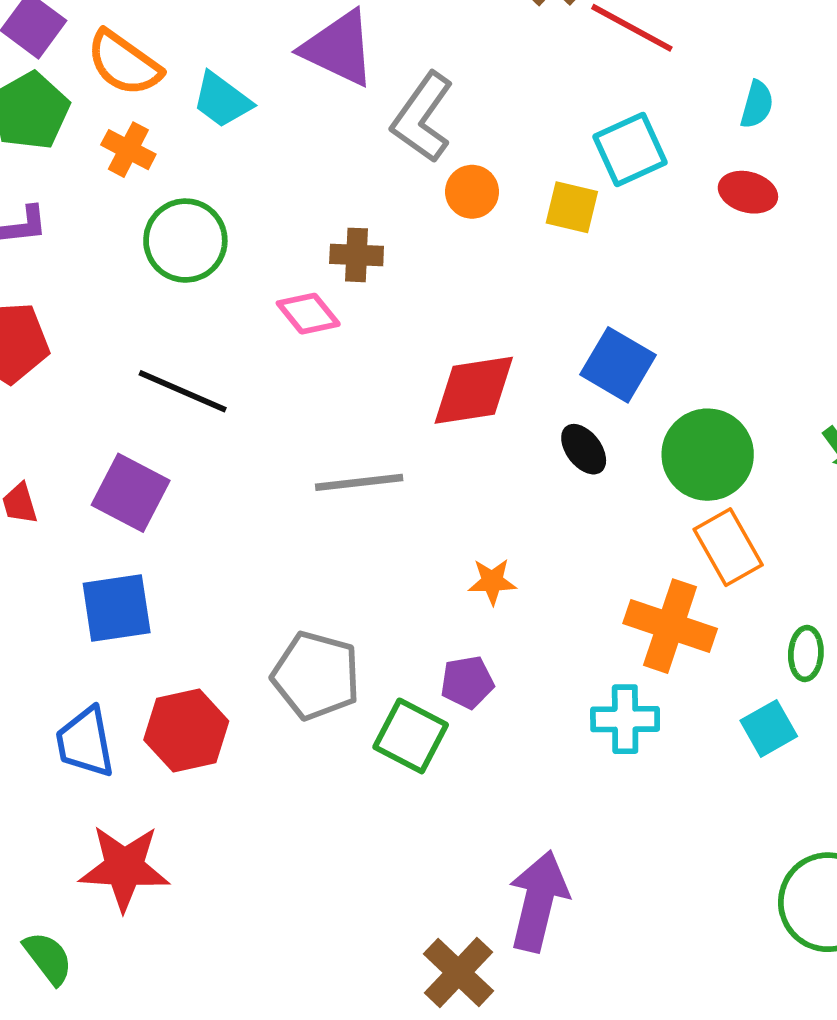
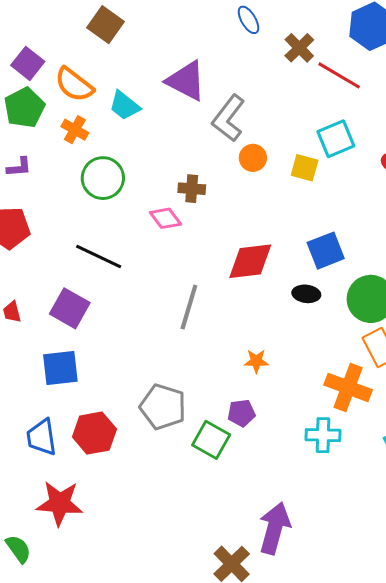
blue square: (618, 365) -> (326, 251), turned 36
black ellipse: (584, 449) -> (306, 294), turned -48
gray line: (359, 482) -> (189, 307), turned -69

